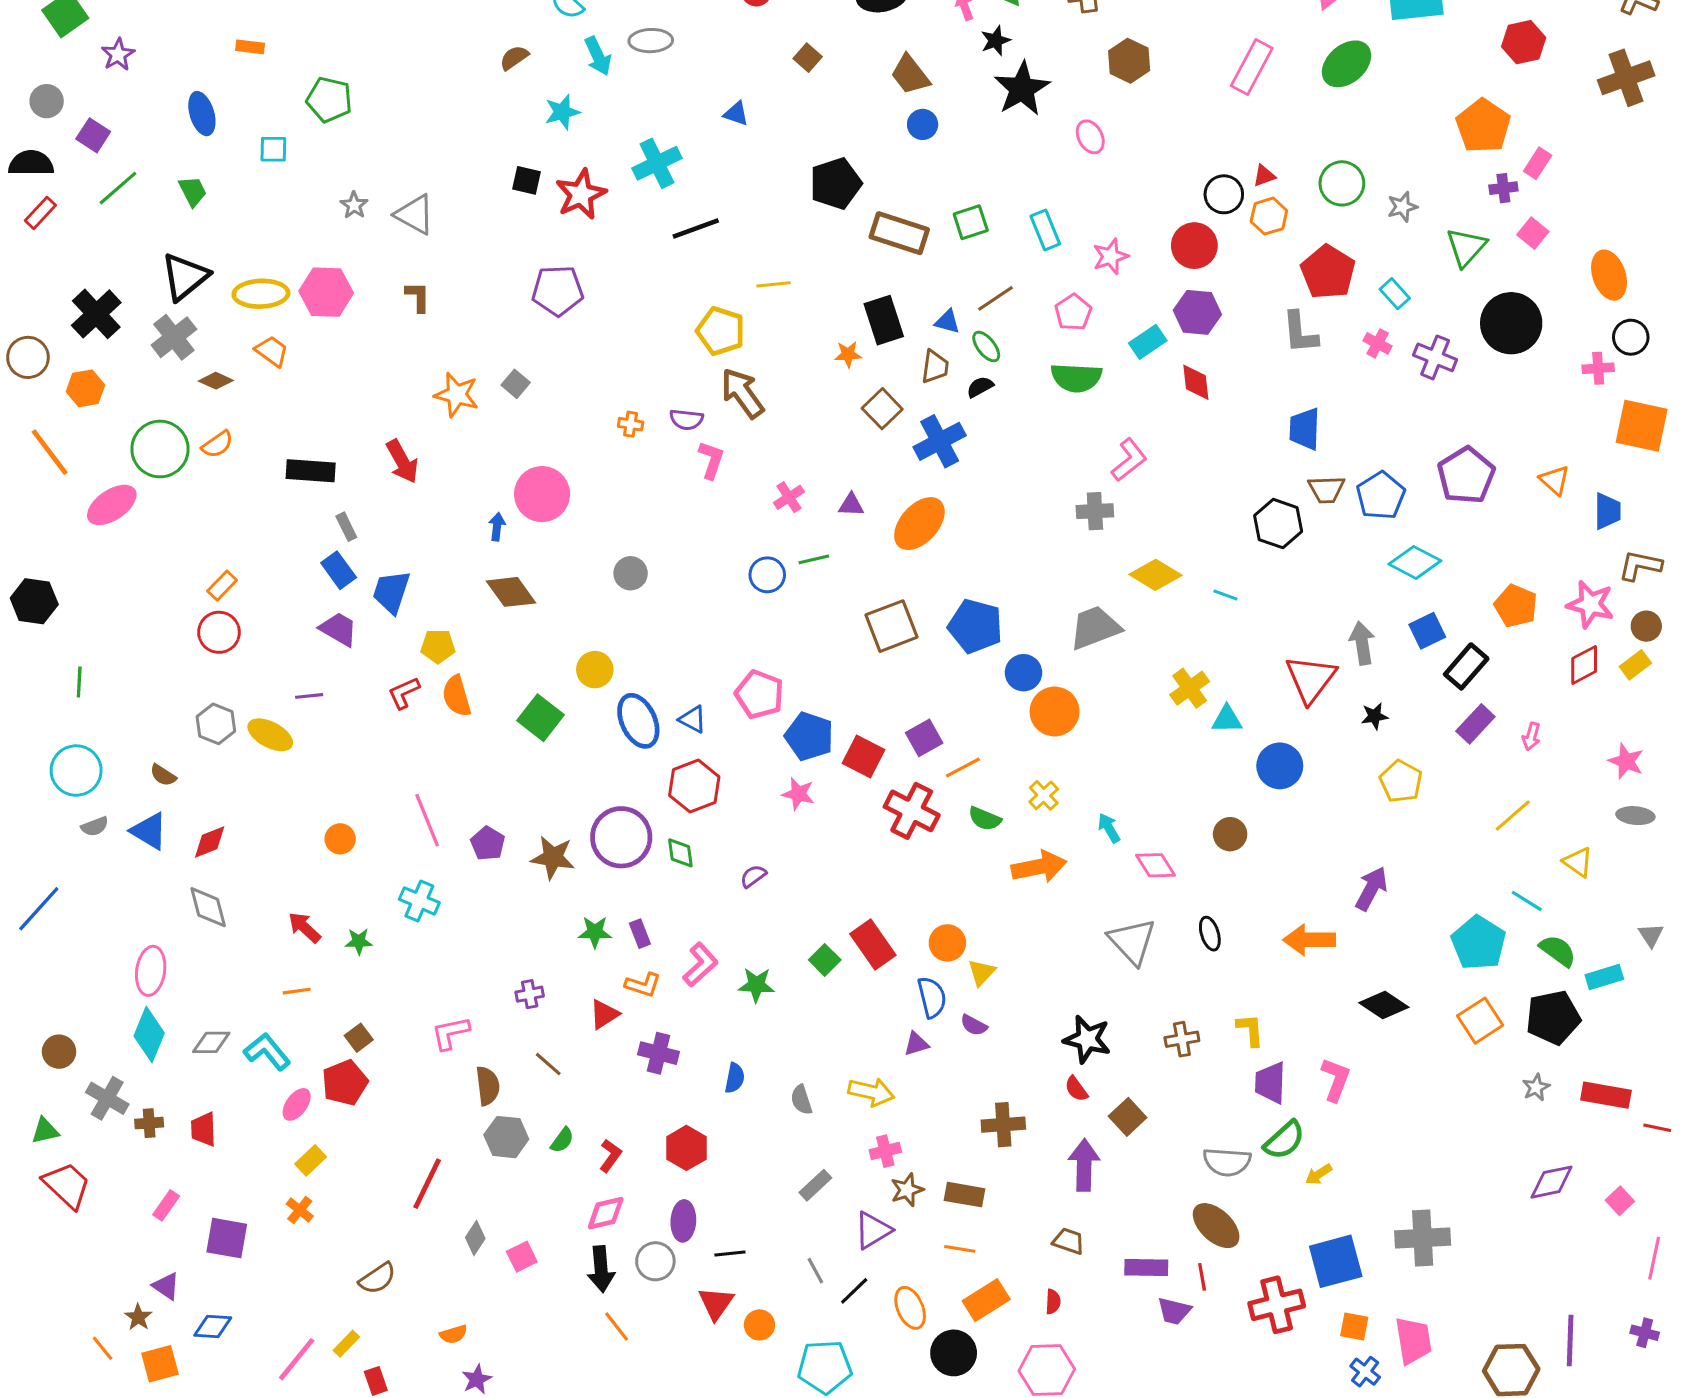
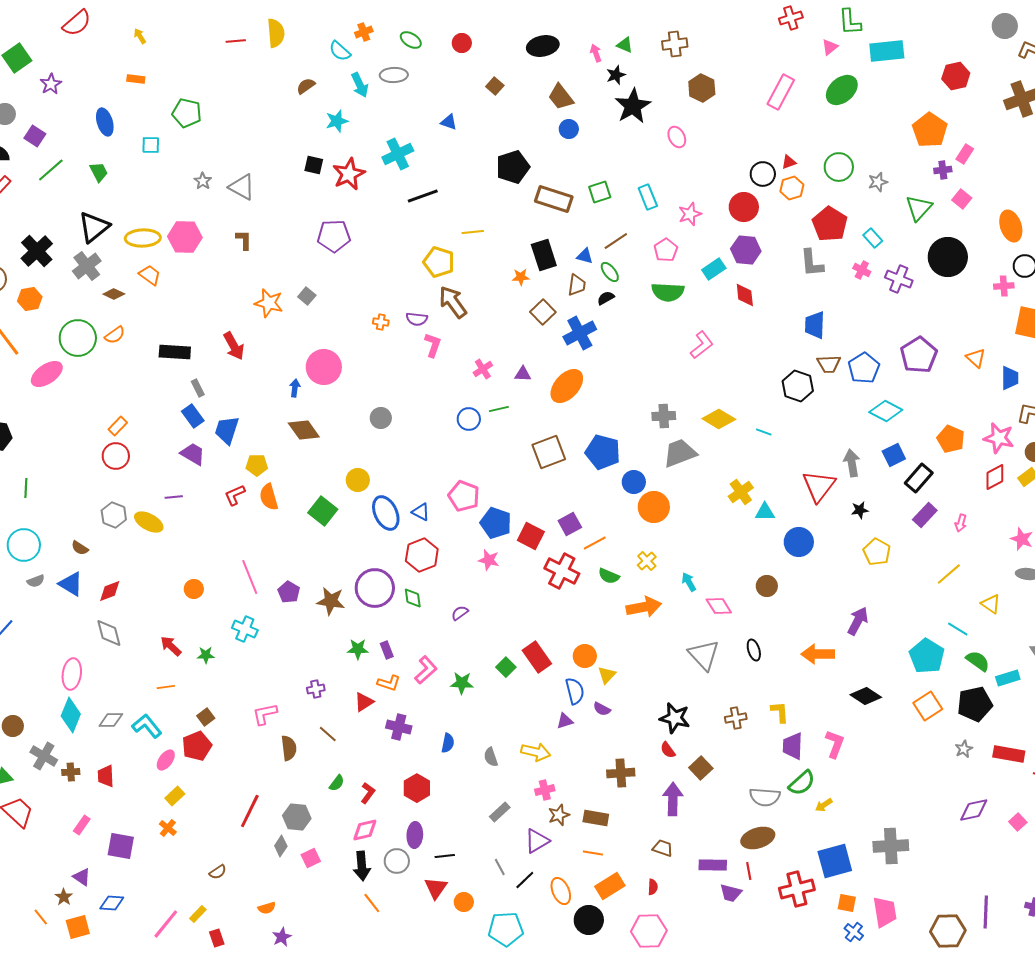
gray cross: (1095, 511) -> (664, 416), moved
gray hexagon: (506, 1137) -> (297, 817), moved
brown ellipse: (1216, 1226) -> (758, 838), turned -60
brown semicircle: (377, 1278) -> (218, 872), size x0.7

